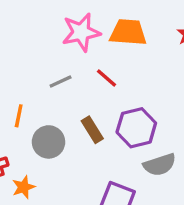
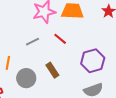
purple hexagon: (136, 128) -> (93, 61), moved

